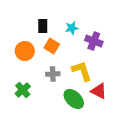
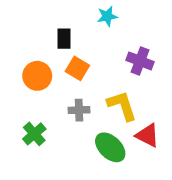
cyan star: (72, 28) -> (107, 16), moved

